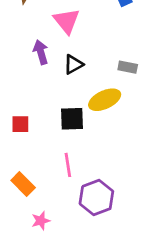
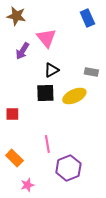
purple arrow: (41, 52) -> (22, 51), moved, turned -132
black square: (72, 119) -> (45, 93), moved

